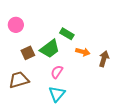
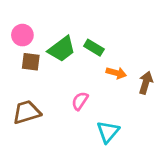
green trapezoid: (50, 49) -> (62, 49), moved
brown square: (28, 53) -> (31, 62), moved, turned 32
cyan triangle: (57, 94) -> (108, 132), moved

